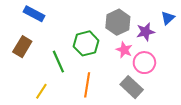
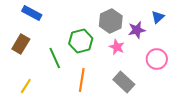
pink circle: (144, 63) -> (157, 59), moved
yellow line: (41, 91) -> (26, 86), moved

